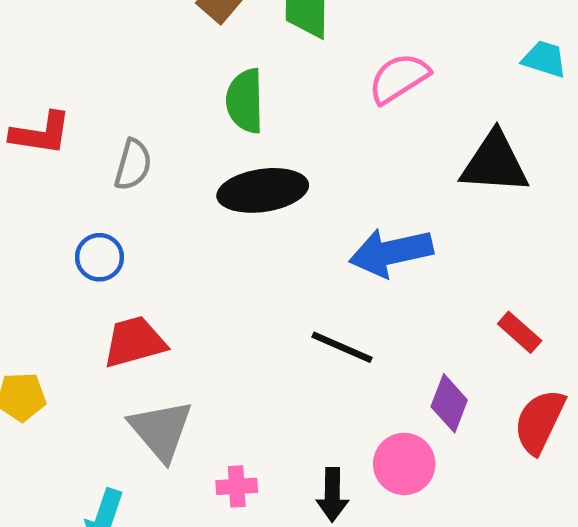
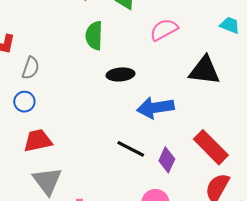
gray semicircle: (133, 165) -> (31, 68), moved
black ellipse: (263, 190) -> (120, 74), moved, size x0.7
red rectangle: (520, 332) -> (211, 147), size x1.8
purple diamond: (449, 403) -> (167, 160), moved

